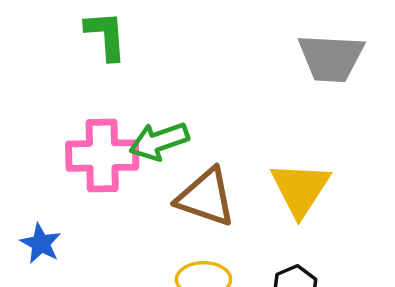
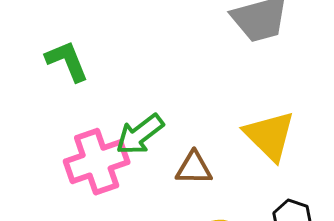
brown triangle: (206, 197) -> (194, 168), size x0.7

